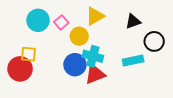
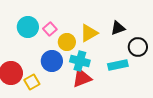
yellow triangle: (95, 16) -> (89, 33), moved
yellow square: (29, 54) -> (32, 82), moved, turned -35
blue circle: (75, 65) -> (52, 61), moved

